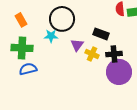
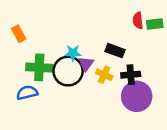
black circle: (62, 19) -> (68, 71), moved
cyan star: (51, 36) -> (73, 53), moved
green cross: (22, 48) -> (39, 67), moved

